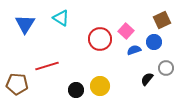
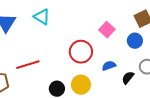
red circle: (100, 39) -> (81, 52), moved
blue semicircle: (134, 50) -> (109, 66), moved

